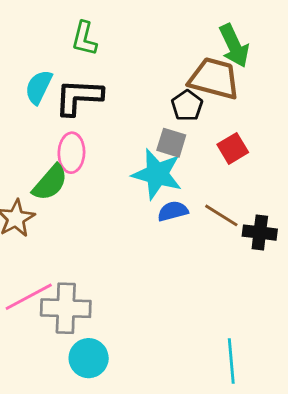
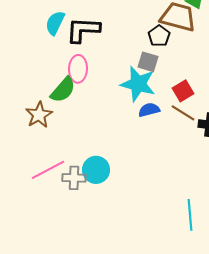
red square: (233, 148) -> (183, 91), moved
gray cross: (66, 308) -> (74, 178), size x0.7
cyan circle: (89, 358) -> (96, 170), moved

